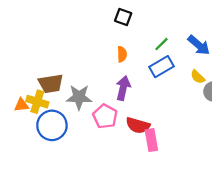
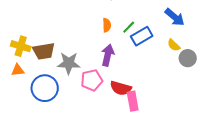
green line: (162, 44) -> (129, 27), moved
yellow cross: (37, 102) -> (21, 46), moved
pink pentagon: (105, 116) -> (92, 80), turned 30

